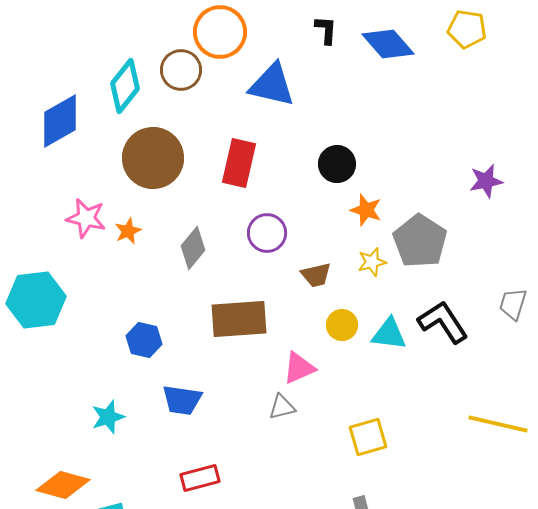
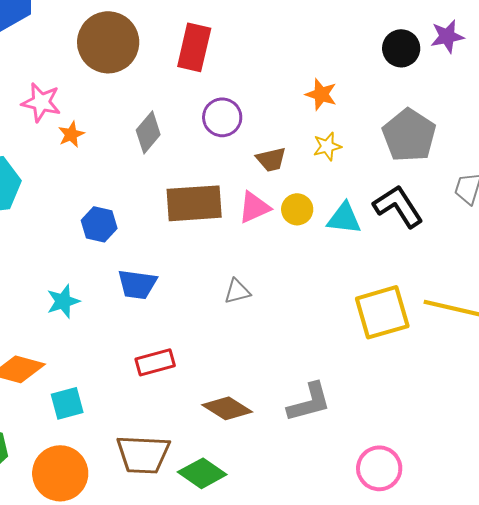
black circle: (337, 164) -> (401, 48), moved
purple star: (486, 181) -> (447, 36), moved
orange star: (128, 231) -> (71, 134), moved
gray pentagon: (420, 241) -> (409, 135), moved
pink triangle: (299, 368) -> (254, 207), moved
yellow square: (368, 437) -> (382, 312), moved, size x1.4

